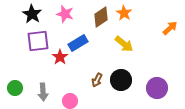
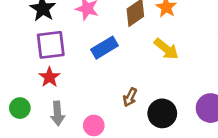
red star: (60, 57) -> (49, 77), moved
black circle: (121, 80) -> (162, 113), moved

